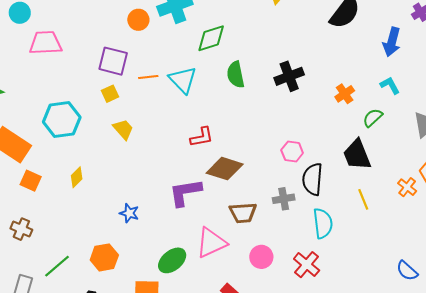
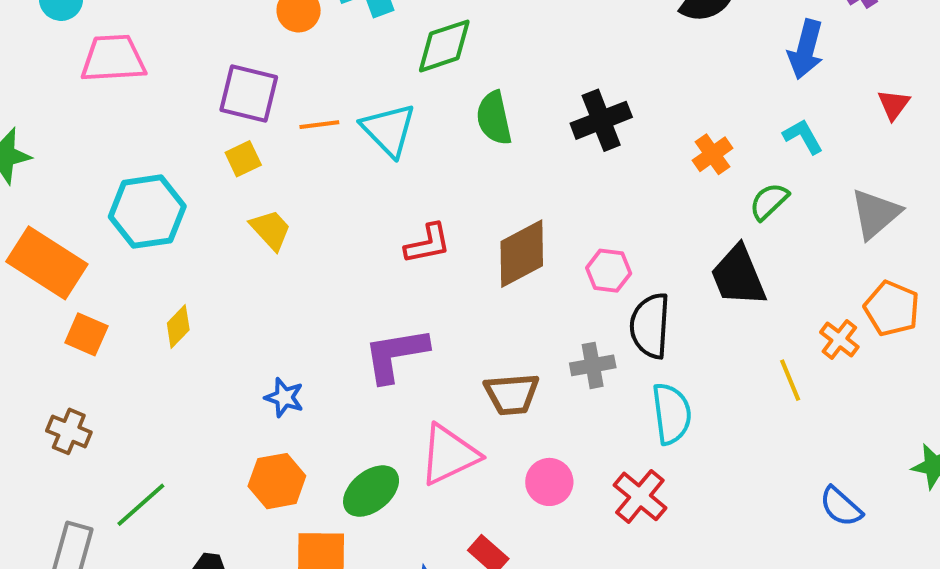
brown diamond: (225, 169) -> (522, 254), moved, turned -45
yellow line: (363, 199) -> (790, 380), moved
orange hexagon: (104, 257) -> (277, 481), moved

